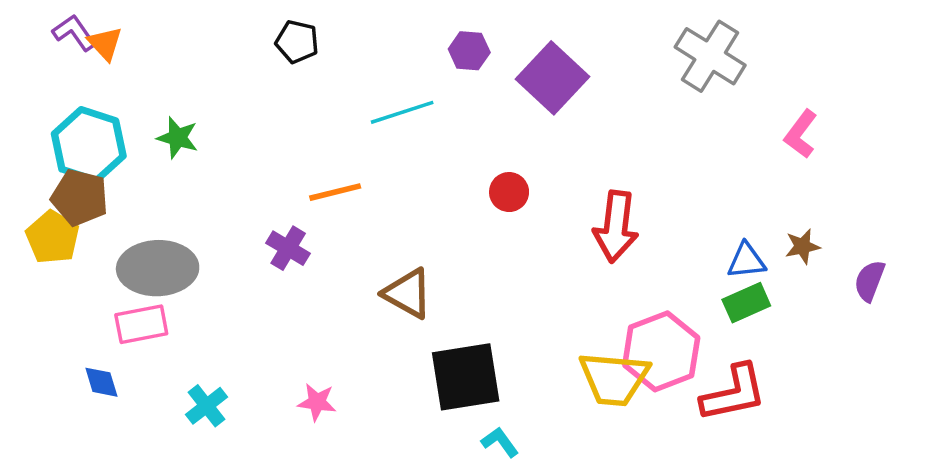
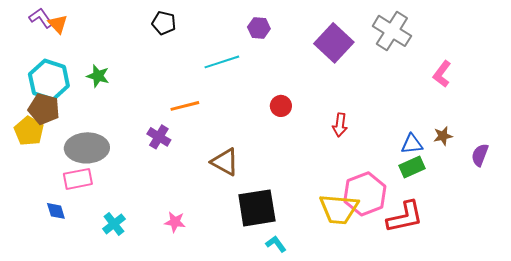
purple square: (553, 78) -> (334, 43), moved
red arrow: (616, 226) -> (340, 125), size x0.6

